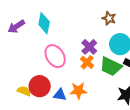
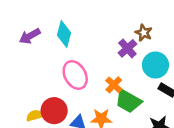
purple cross: (89, 47) -> (127, 48), moved
green trapezoid: (111, 66) -> (128, 101), moved
yellow semicircle: (24, 91) -> (35, 116), turned -40

